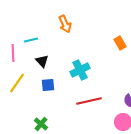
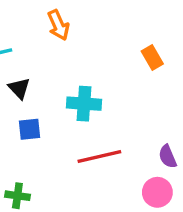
cyan cross: (80, 70) -> (84, 104), turned 30
green cross: (41, 124) -> (17, 196), turned -32

